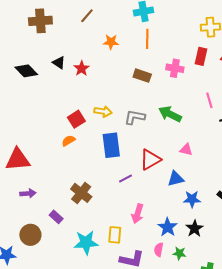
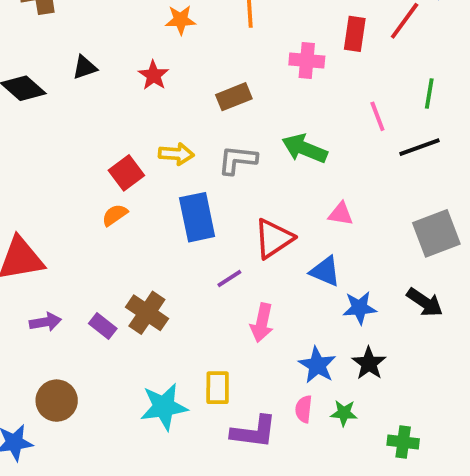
black triangle: (59, 63) -> (85, 67), turned -48
red star: (82, 68) -> (154, 75), moved
brown rectangle: (142, 76) -> (234, 97), moved, turned -36
blue triangle: (176, 179) -> (325, 271), turned 42
pink arrow: (138, 214) -> (262, 323), moved
purple rectangle: (56, 217) -> (103, 326), moved

